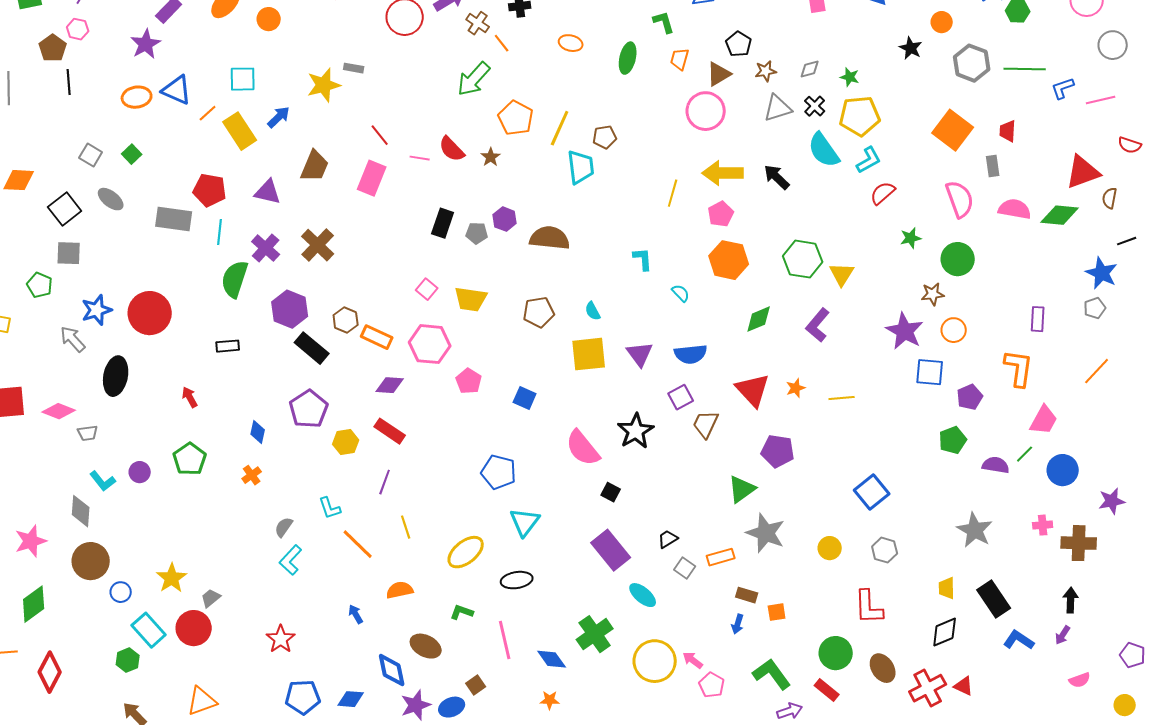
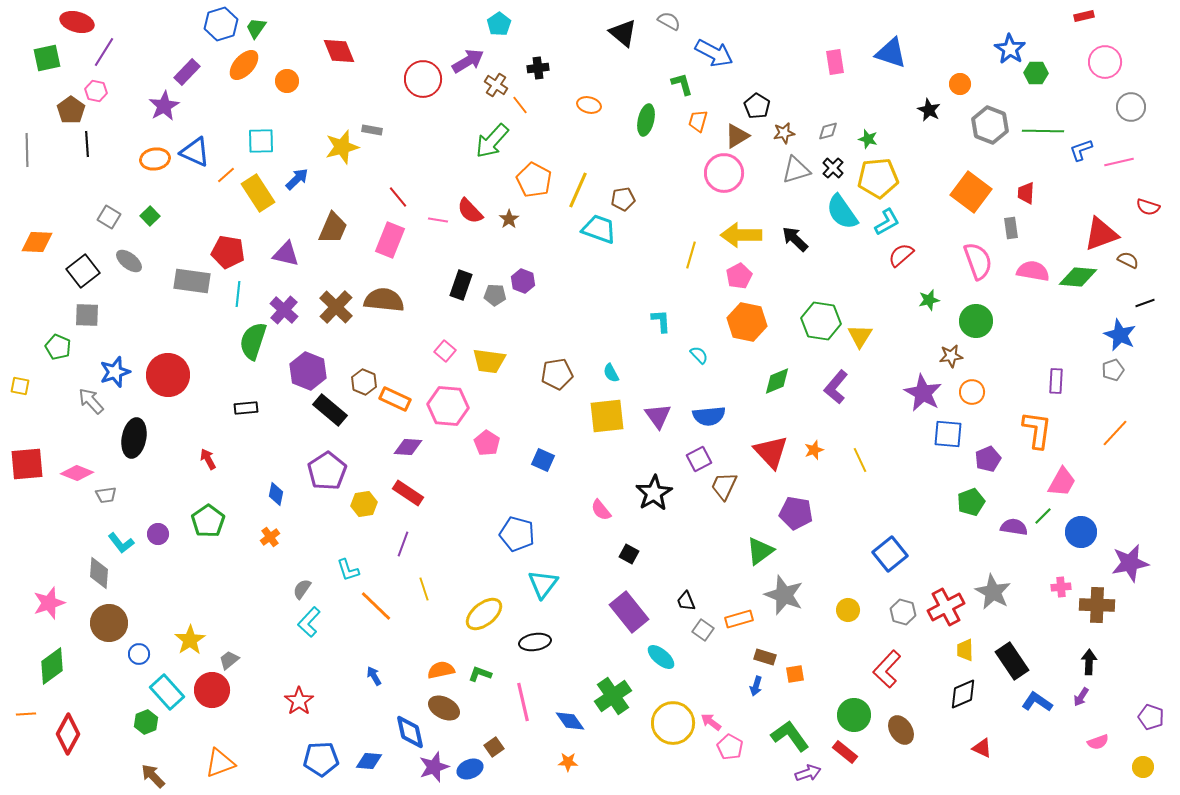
cyan trapezoid: (581, 167) -> (599, 229), turned -63
brown semicircle: (1110, 198) -> (1128, 260), turned 105
brown semicircle: (550, 238) -> (384, 300), moved
yellow line: (842, 398) -> (860, 460), turned 70
pink semicircle: (583, 448) -> (601, 510), size x0.6
purple star: (1112, 501) -> (1130, 563), size x1.4
black trapezoid: (668, 539) -> (686, 601), turned -80
orange semicircle: (400, 590) -> (441, 670), moved
red L-shape: (869, 607) -> (887, 669), turned 45
red cross: (928, 688) -> (946, 607), moved

